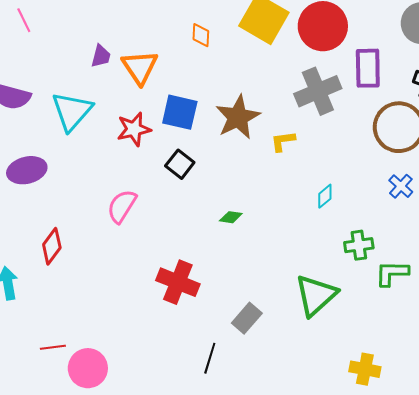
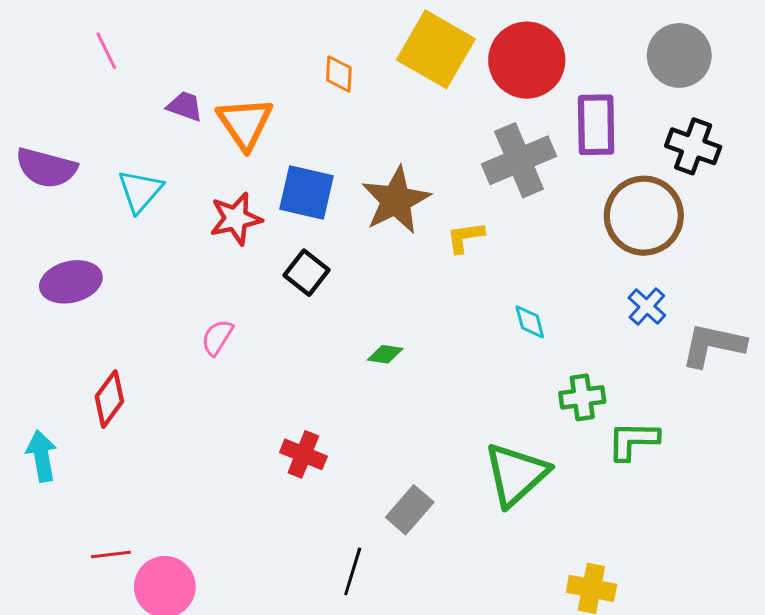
pink line: (24, 20) -> (106, 51), moved
purple trapezoid: (101, 56) -> (185, 106), turned -85
cyan triangle: (72, 111) -> (140, 191), size x0.7
cyan diamond: (325, 196) -> (530, 322), turned -65
pink semicircle: (122, 206) -> (217, 337), size x0.7
red cross: (178, 282) -> (303, 454), size x0.7

